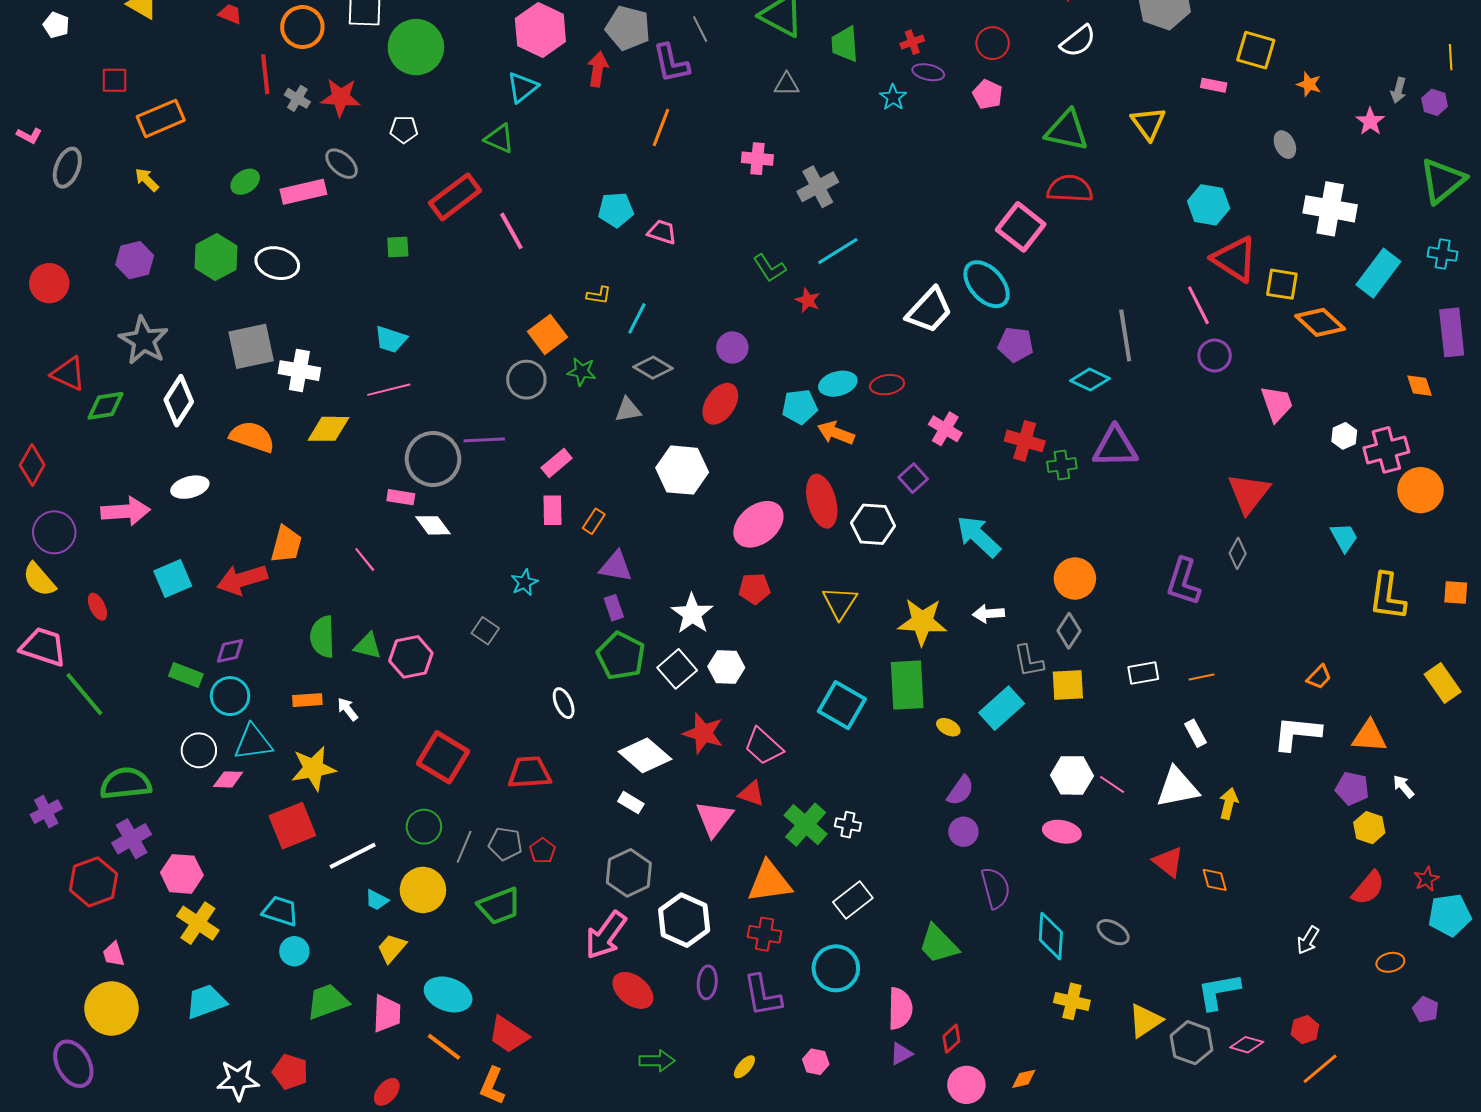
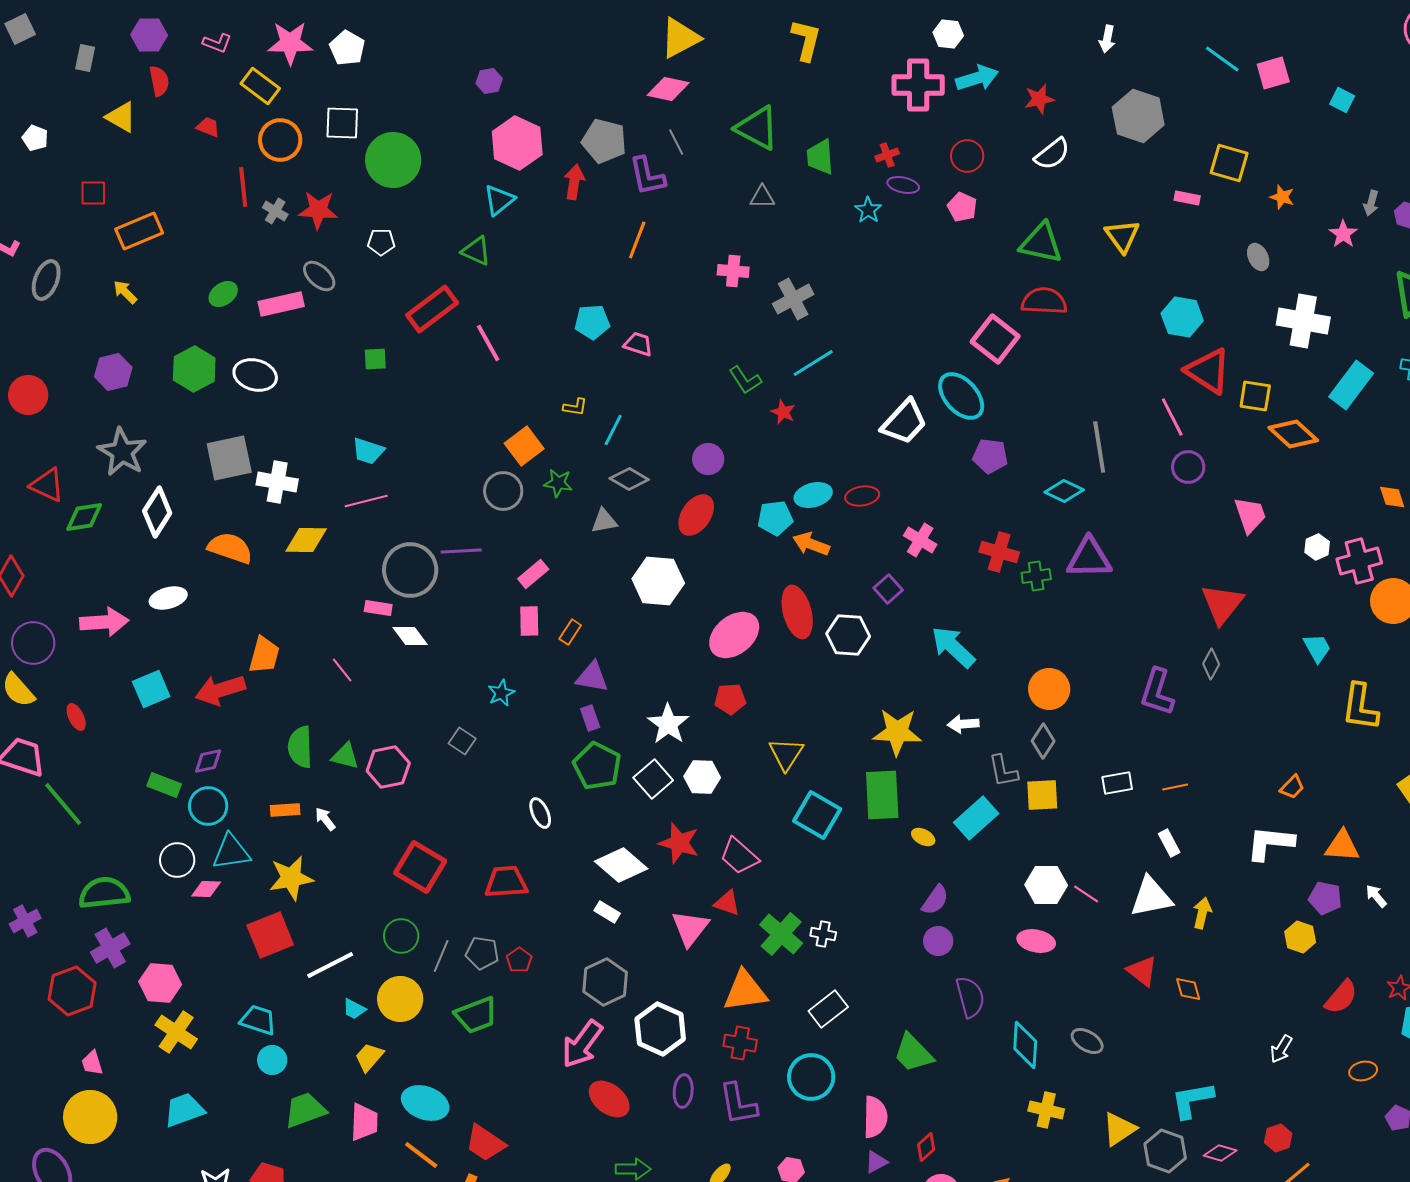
yellow triangle: (840, 603) -> (786, 754), moved
yellow hexagon: (1369, 828) -> (1300, 937), moved

